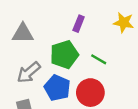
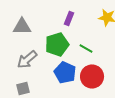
blue pentagon: (57, 88) -> (65, 72), moved
red circle: (90, 93) -> (92, 76), moved

